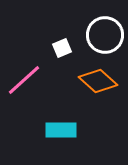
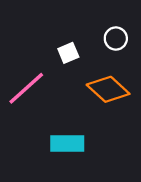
white circle: (105, 35) -> (116, 39), size x0.6

